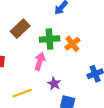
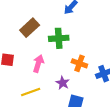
orange cross: (72, 44) -> (79, 63), moved, turned -35
pink arrow: (40, 61) -> (38, 64), moved

